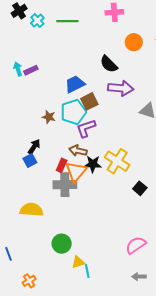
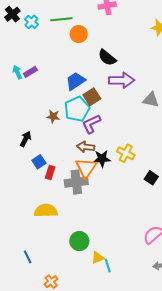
orange circle: (134, 42) -> (79, 34), moved
black arrow: (34, 147) -> (26, 139), moved
yellow cross: (117, 161) -> (126, 153), size x0.7
red rectangle: (62, 165) -> (50, 173), moved

